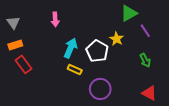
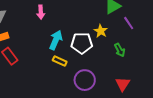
white pentagon: (97, 51) -> (82, 43), turned -30
green arrow: (145, 60) -> (120, 50), moved
red triangle: (149, 93) -> (123, 84), moved, turned 35

